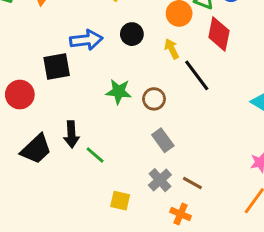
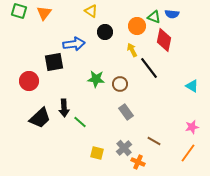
black circle: (132, 34) -> (105, 32), moved
gray cross: (160, 180) -> (124, 148), moved
brown line: (192, 183) -> (154, 141), moved

